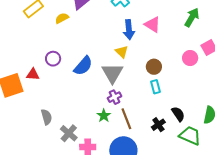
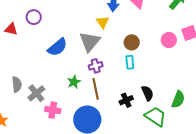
blue semicircle: (83, 66) -> (57, 47), moved
purple cross: (114, 97) -> (96, 66), moved
gray semicircle: (46, 117) -> (17, 84), moved

